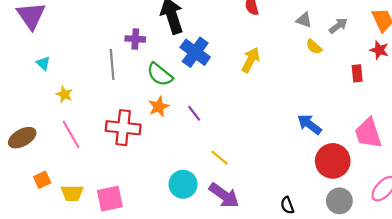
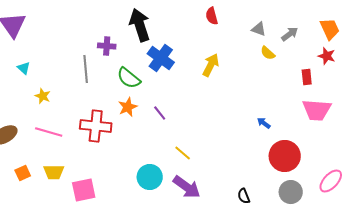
blue arrow: (309, 124) -> (264, 123), size x0.6
pink trapezoid: (368, 133) -> (317, 110), moved, turned -68
pink line: (71, 134) -> (49, 132), turned -44
yellow trapezoid: (72, 193) -> (54, 172), moved

